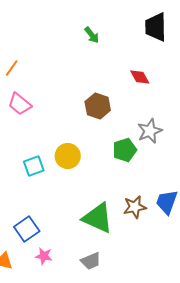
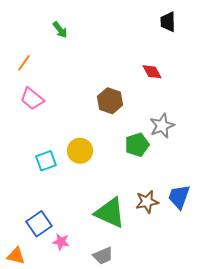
black trapezoid: (156, 27) -> (168, 22), size x0.7
green arrow: (92, 35) -> (60, 30), moved
pink star: (44, 256) -> (61, 242), moved

